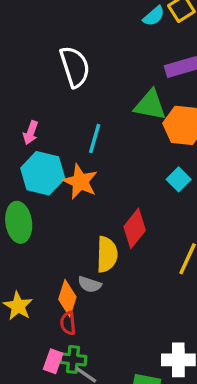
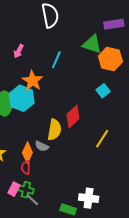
cyan hexagon: (43, 173) -> (22, 98), moved
orange star: (80, 182) -> (32, 81), moved

